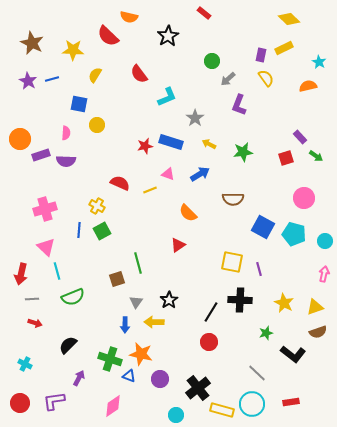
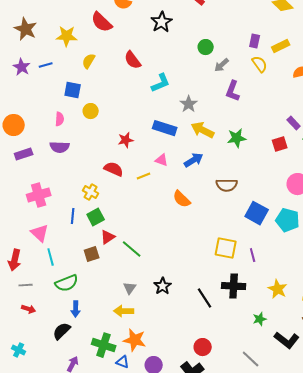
yellow rectangle: (284, 48) -> (281, 46), moved
yellow arrow: (209, 144) -> (203, 130), size x1.6
red star: (145, 146) -> (126, 140), moved
purple rectangle: (41, 155) -> (24, 154), moved
red triangle: (178, 245) -> (108, 237), moved
green line: (138, 263) -> (132, 249), turned -35
brown square: (117, 279) -> (92, 254), moved
black line: (211, 312) -> (205, 298), turned -65
yellow arrow: (154, 322) -> (124, 311), moved
blue arrow: (125, 325) -> (76, 309), moved
red circle: (209, 342) -> (203, 347), moved

